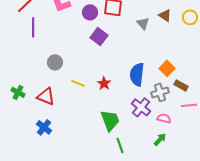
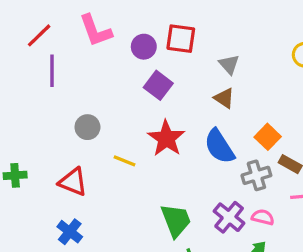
brown triangle: (165, 15) -> (224, 98), moved
blue semicircle: (137, 74) -> (219, 146), turned -40
red star: (104, 83) -> (166, 138), moved, size x1.6
green cross: (18, 92) -> (15, 175), moved, turned -32
purple cross: (141, 107) -> (229, 217), moved

